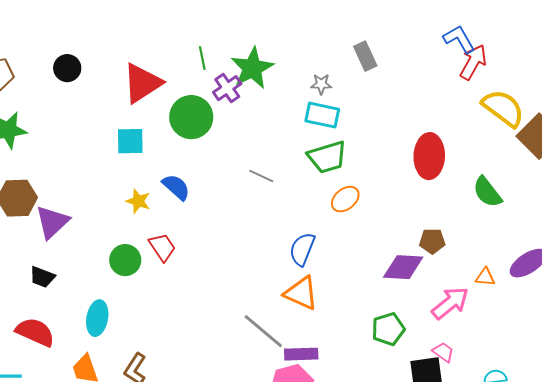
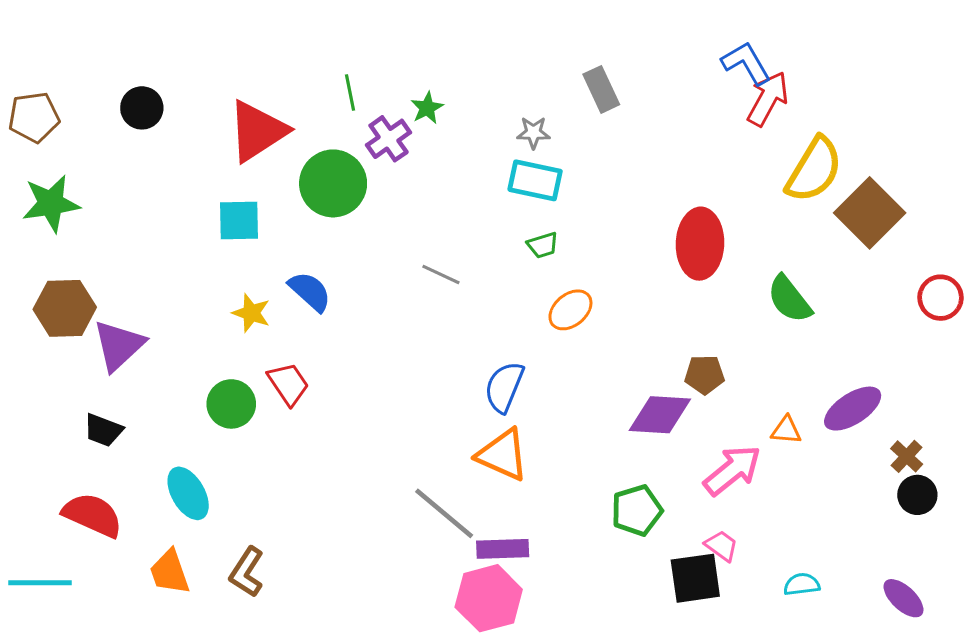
green star: (252, 68) -> (427, 108), size x0.5
yellow semicircle: (503, 108) -> (814, 170), turned 84
green trapezoid: (327, 157) -> (543, 245), size x0.5
cyan ellipse: (97, 318) -> (188, 493), turned -40

